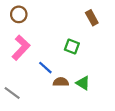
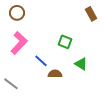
brown rectangle: (92, 18) -> (91, 14), moved
green triangle: (83, 83) -> (81, 64), moved

